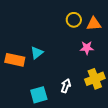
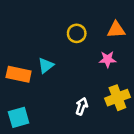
yellow circle: (74, 20) -> (77, 33), moved
cyan square: (39, 95) -> (19, 117), moved

